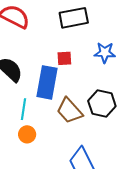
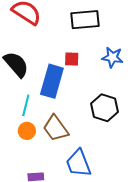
brown trapezoid: (69, 111) -> (56, 128), moved

